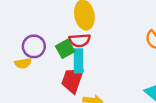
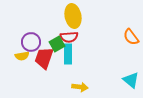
red trapezoid: (72, 80) -> (44, 58), moved

